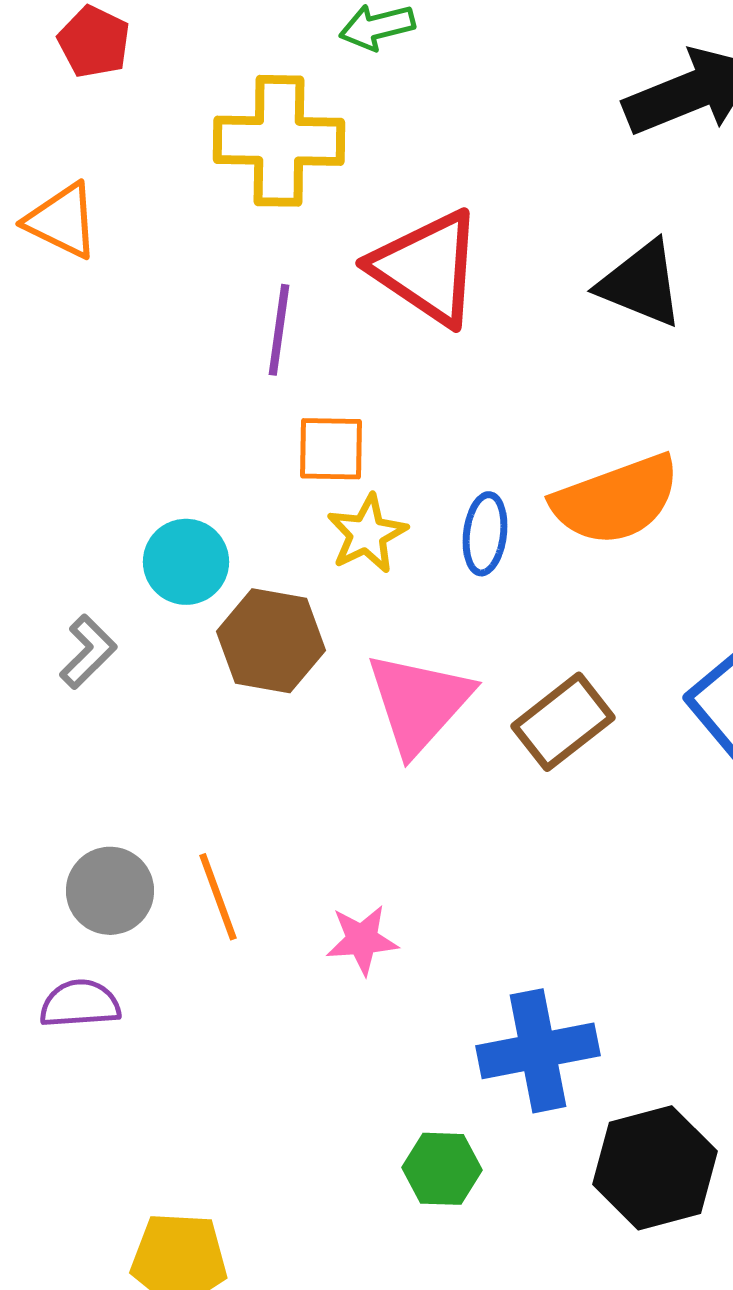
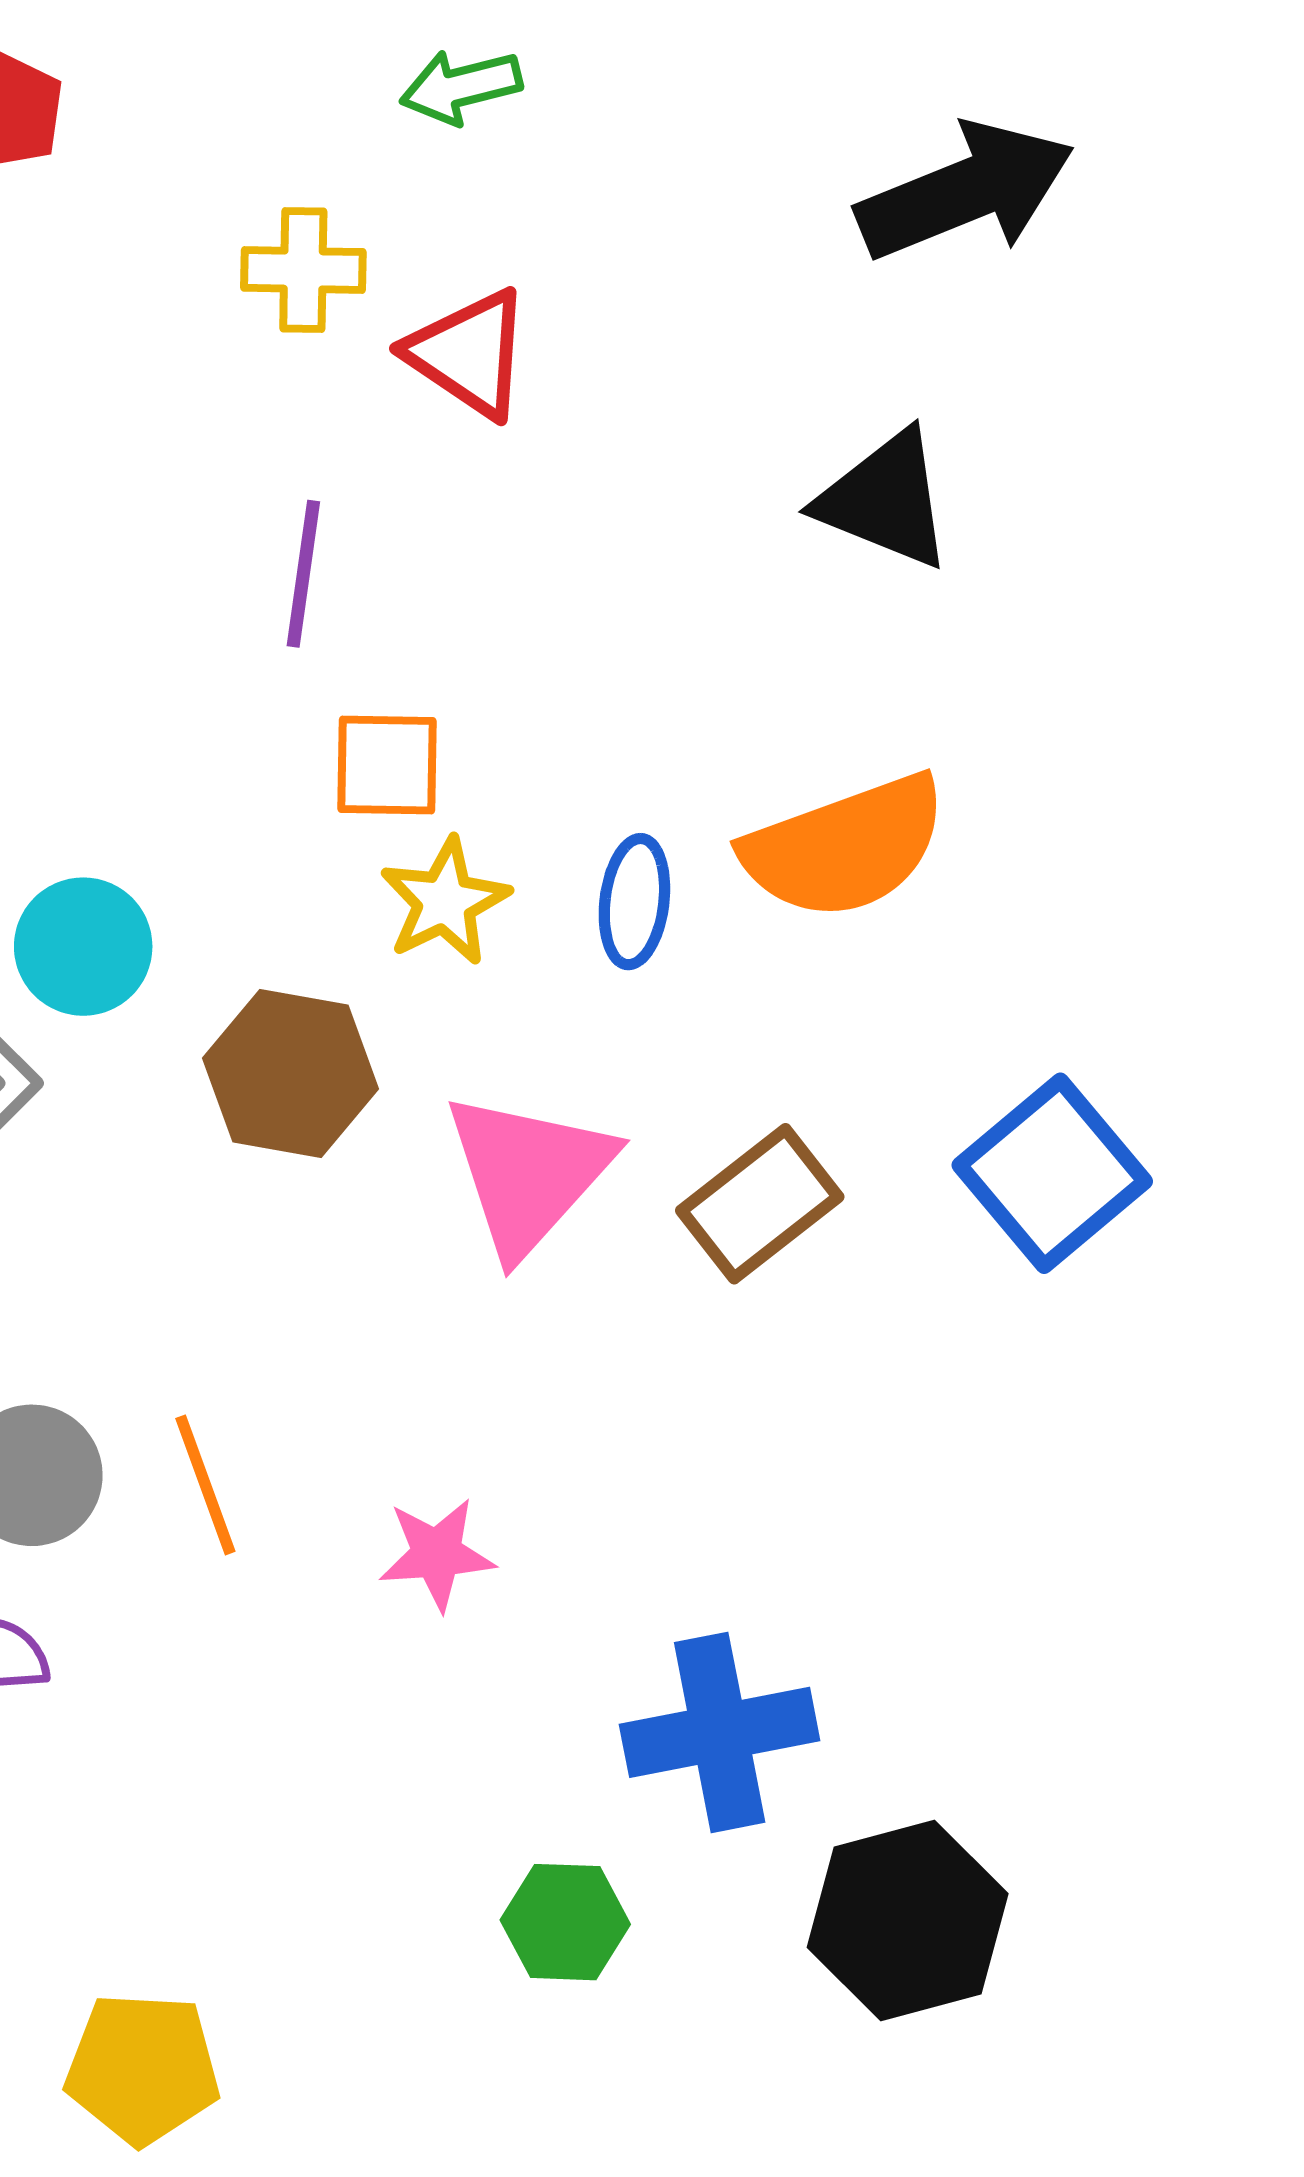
yellow cross: (279, 141) -> (303, 270), size x0.6
red triangle: (427, 268) -> (469, 354), moved, size x0.7
cyan circle: (186, 562) -> (83, 947), moved

